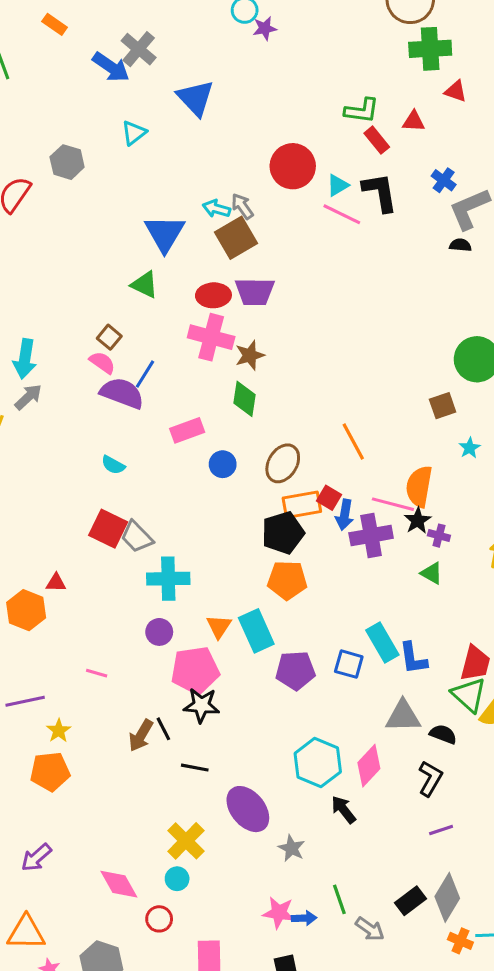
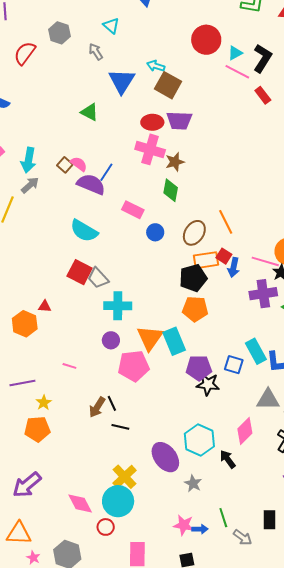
cyan triangle: (134, 133) -> (111, 26), moved, turned -42
red rectangle: (377, 140) -> (263, 95), moved
black L-shape: (380, 192) -> (263, 58), turned 40
gray arrow: (242, 206) -> (96, 52), moved
brown square: (236, 238) -> (168, 85), turned -32
green triangle: (145, 285) -> (90, 112), moved
brown square: (109, 337) -> (65, 165), moved
pink rectangle: (187, 430) -> (133, 210), turned 45
orange line: (353, 442) -> (226, 222), moved
cyan semicircle: (113, 465) -> (84, 231), size x1.8
purple cross: (371, 536) -> (263, 294), moved
orange triangle: (219, 627) -> (150, 338), size x1.6
black star: (201, 705) -> (208, 384), moved
cyan hexagon: (318, 763) -> (199, 440), moved
black line: (195, 768) -> (120, 427), moved
purple arrow: (36, 858) -> (27, 485), size x1.4
cyan circle: (177, 879) -> (118, 501), size x2.0
black rectangle: (410, 901) -> (270, 520), turned -54

